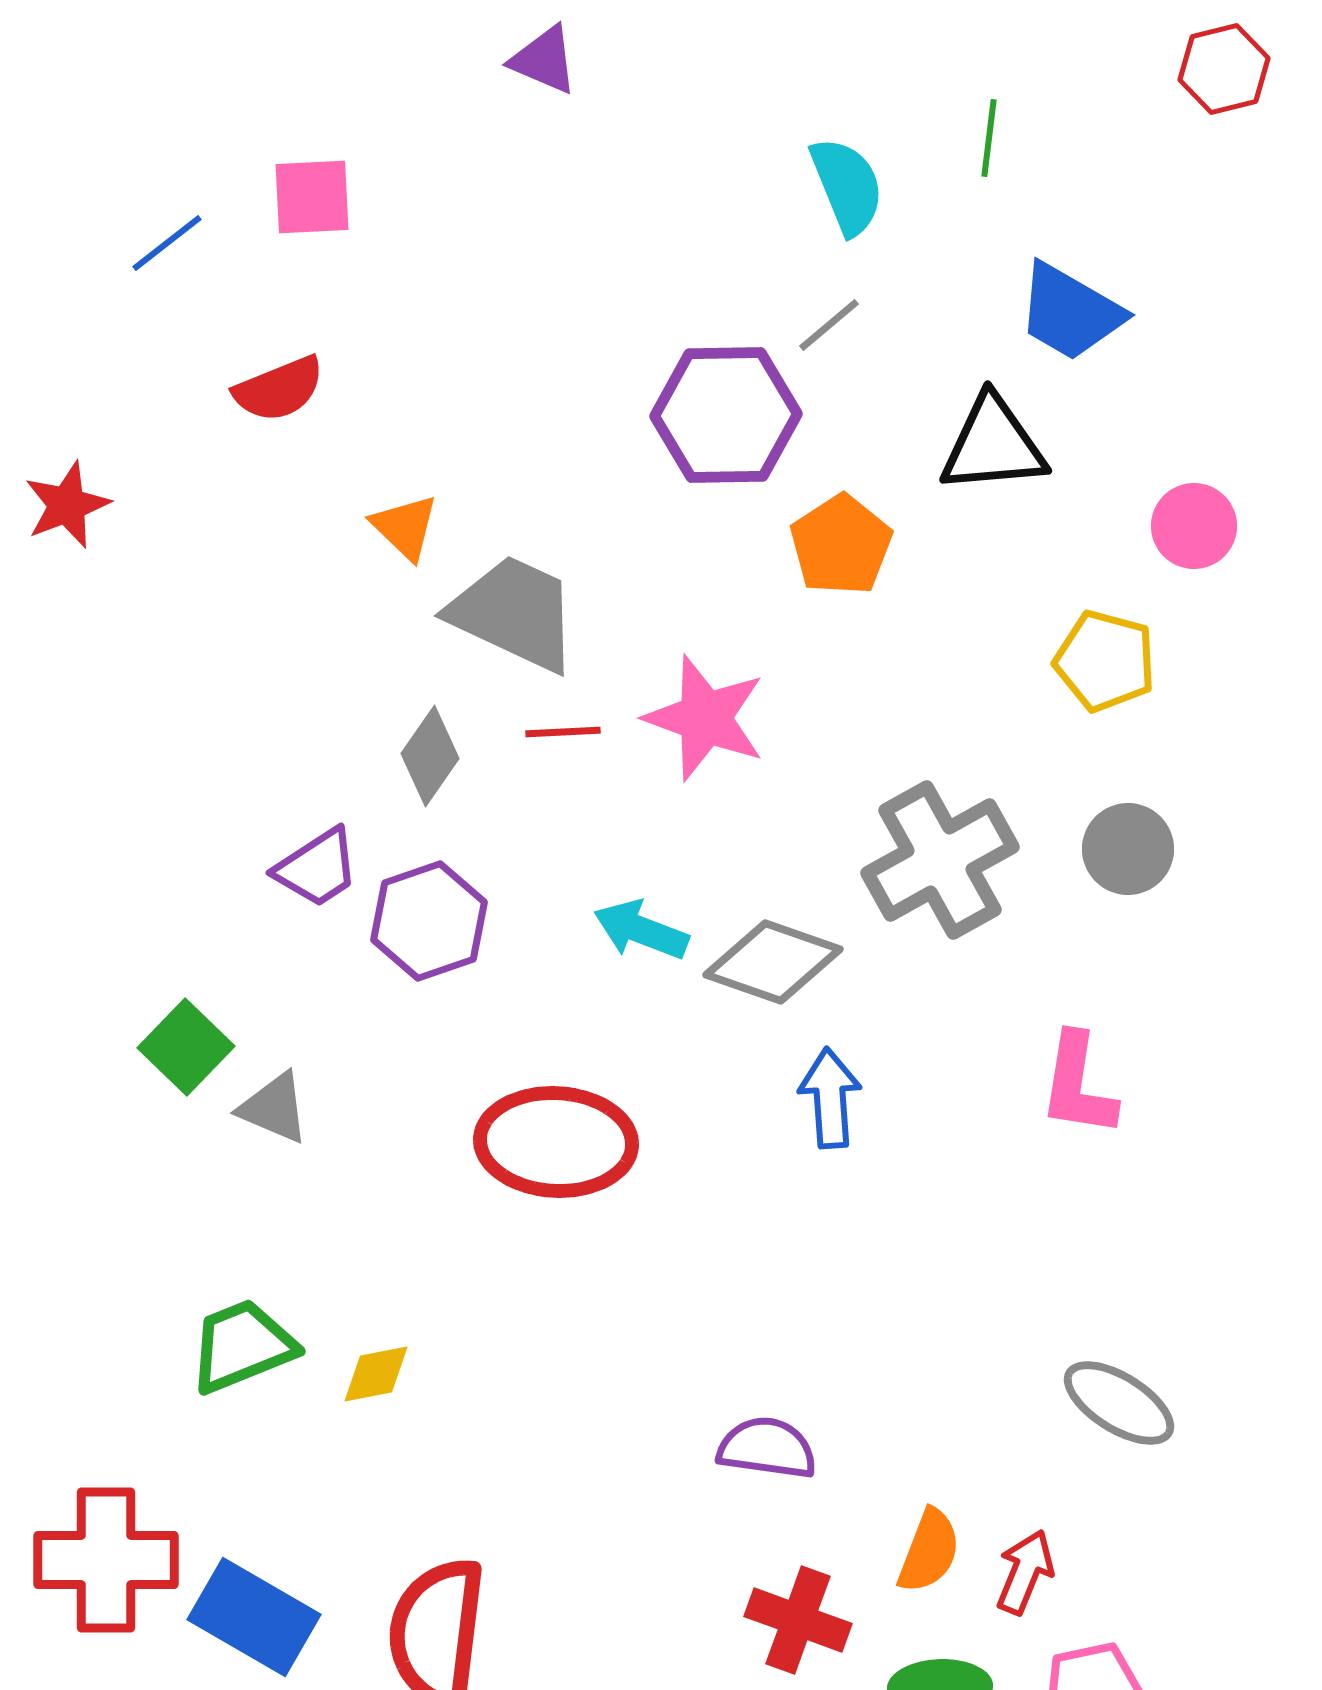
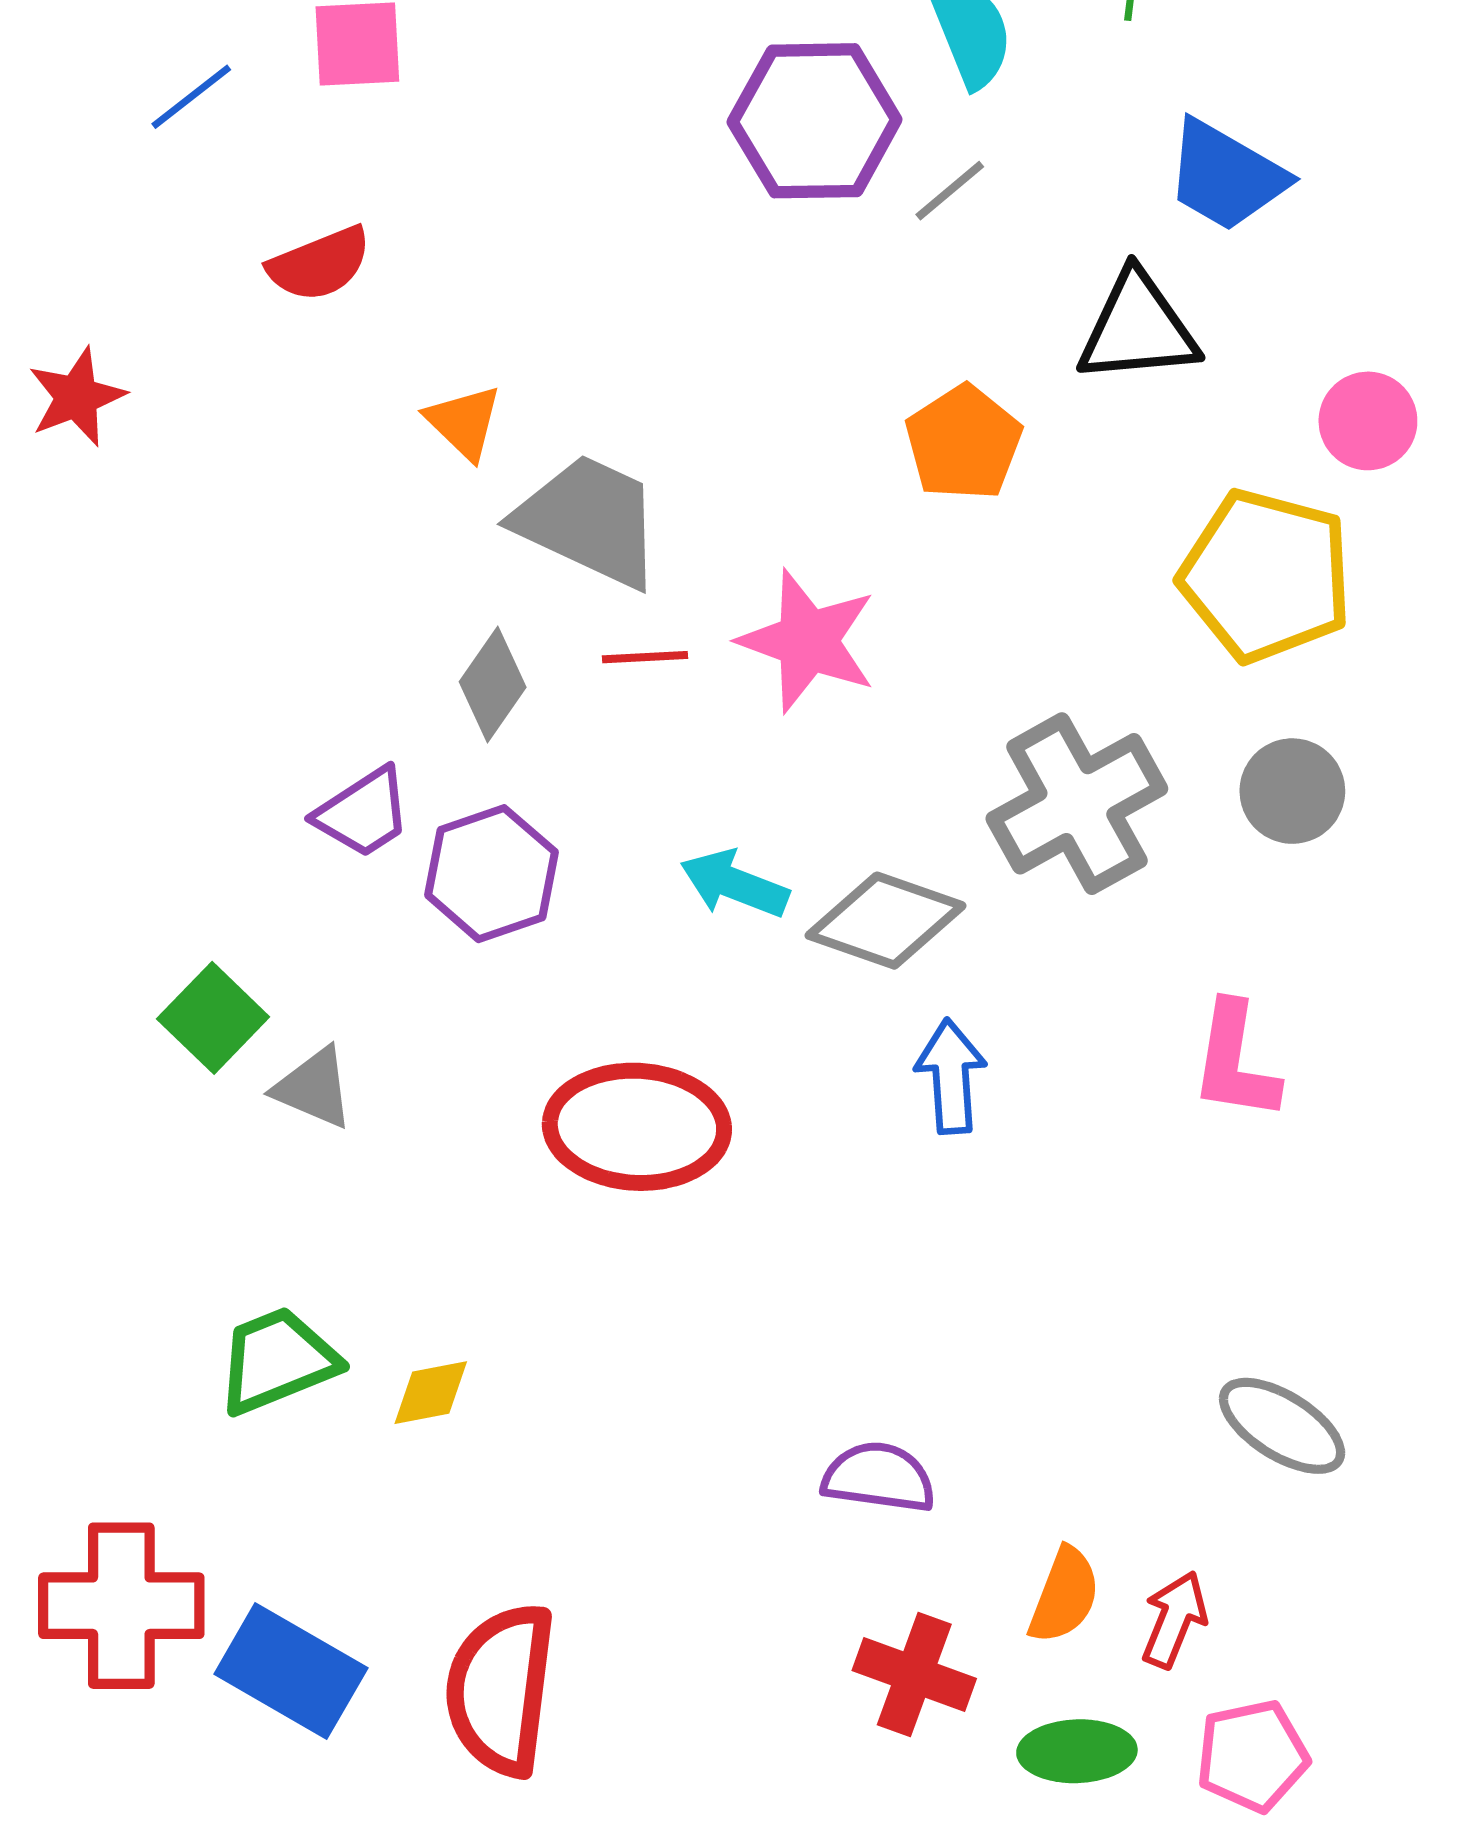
purple hexagon: (726, 415) -> (815, 121), moved
yellow pentagon: (1105, 661) -> (1266, 576), size x1.5

